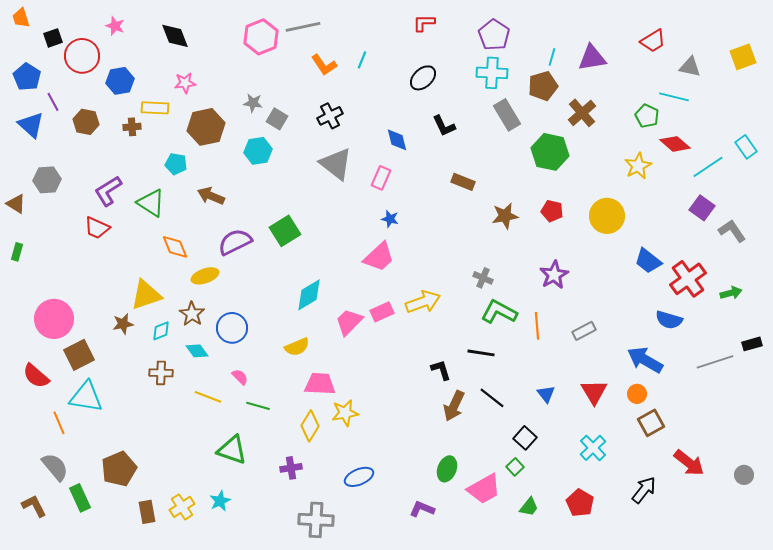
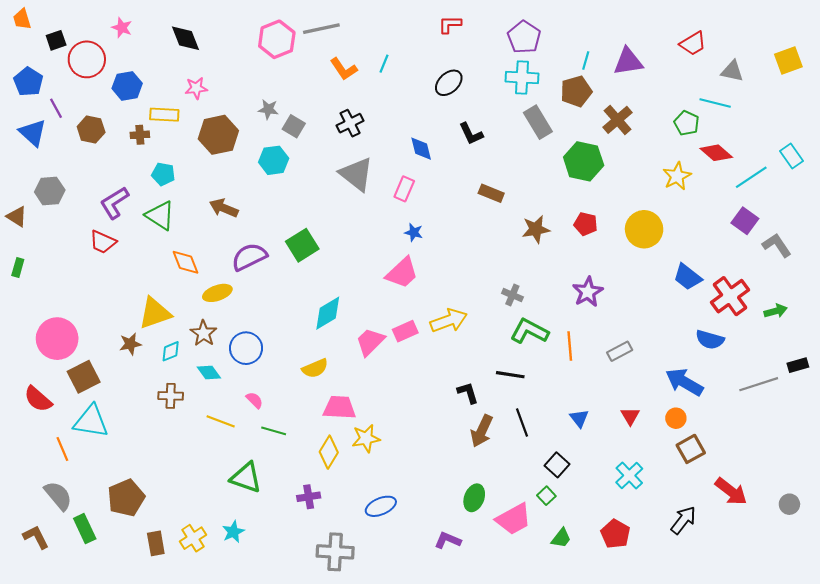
cyan pentagon: (176, 164) -> (163, 174), moved
red triangle: (594, 392) -> (630, 416), size x0.7
black line: (492, 398) -> (522, 422), turned 32

